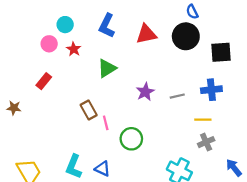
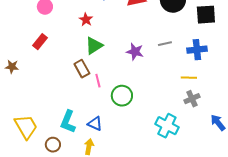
red star: (74, 49) -> (86, 20), moved
green triangle: (107, 68) -> (94, 46), moved
purple star: (145, 92) -> (135, 52), turned -30
gray line: (177, 96) -> (165, 44), moved

